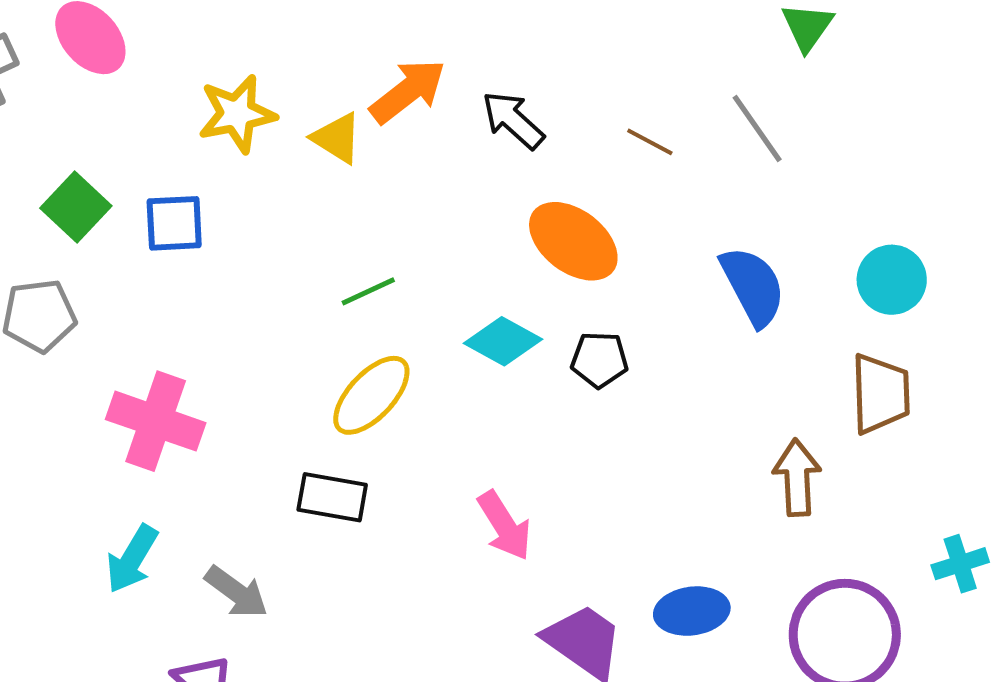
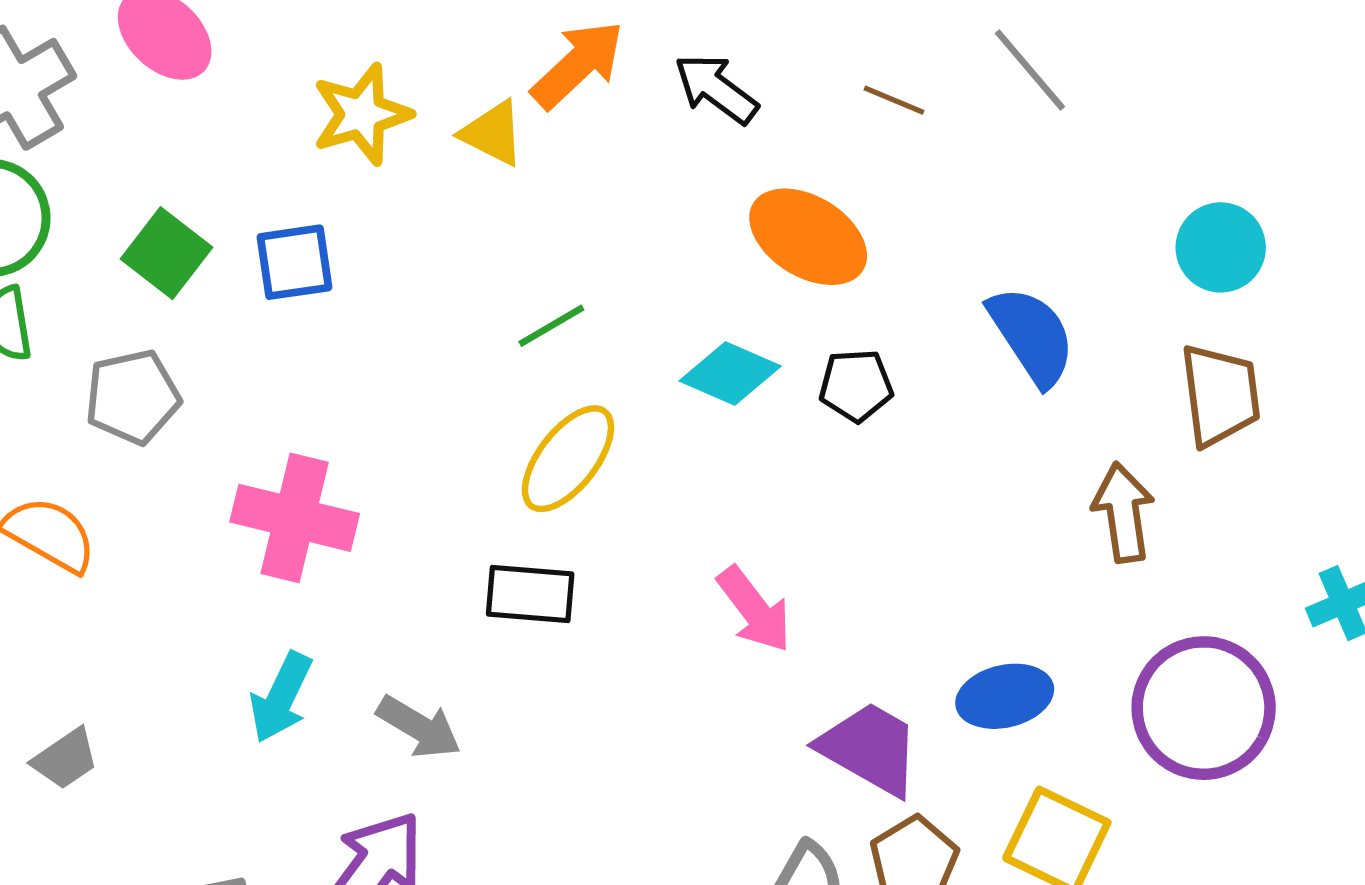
blue semicircle: (753, 286) -> (1032, 336), moved

